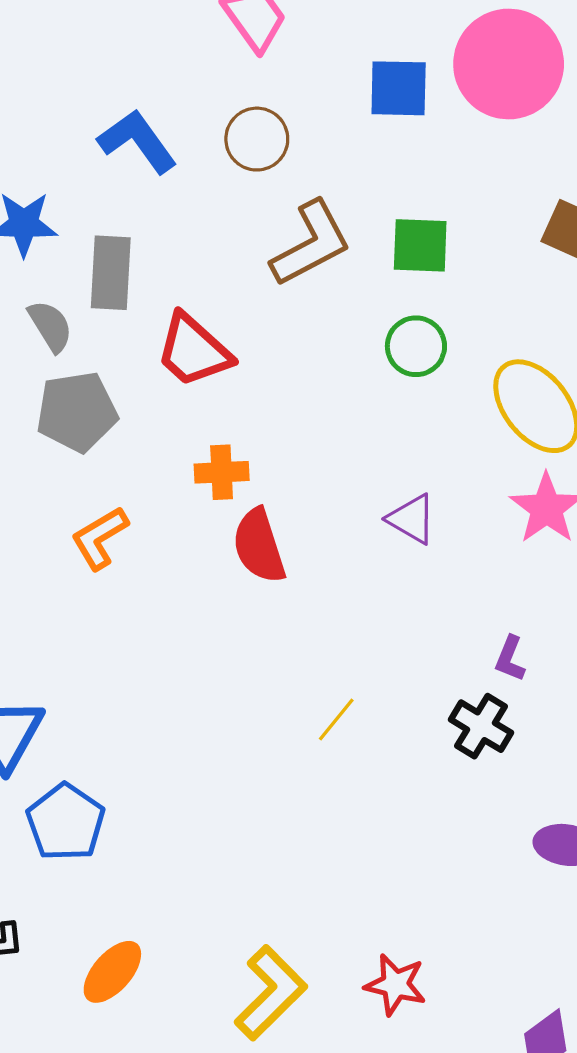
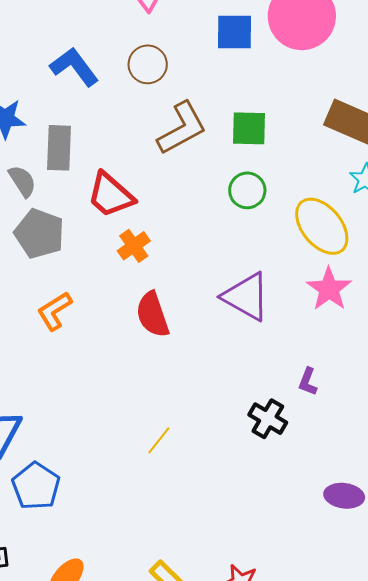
gray pentagon: (77, 412) -> (39, 234), turned 30
orange cross: (222, 472) -> (134, 246), moved, turned -32
purple triangle: (412, 519) -> (246, 297), size x1.6
yellow line: (336, 720) -> (159, 440), moved
black cross: (481, 726) -> (268, 419), moved

